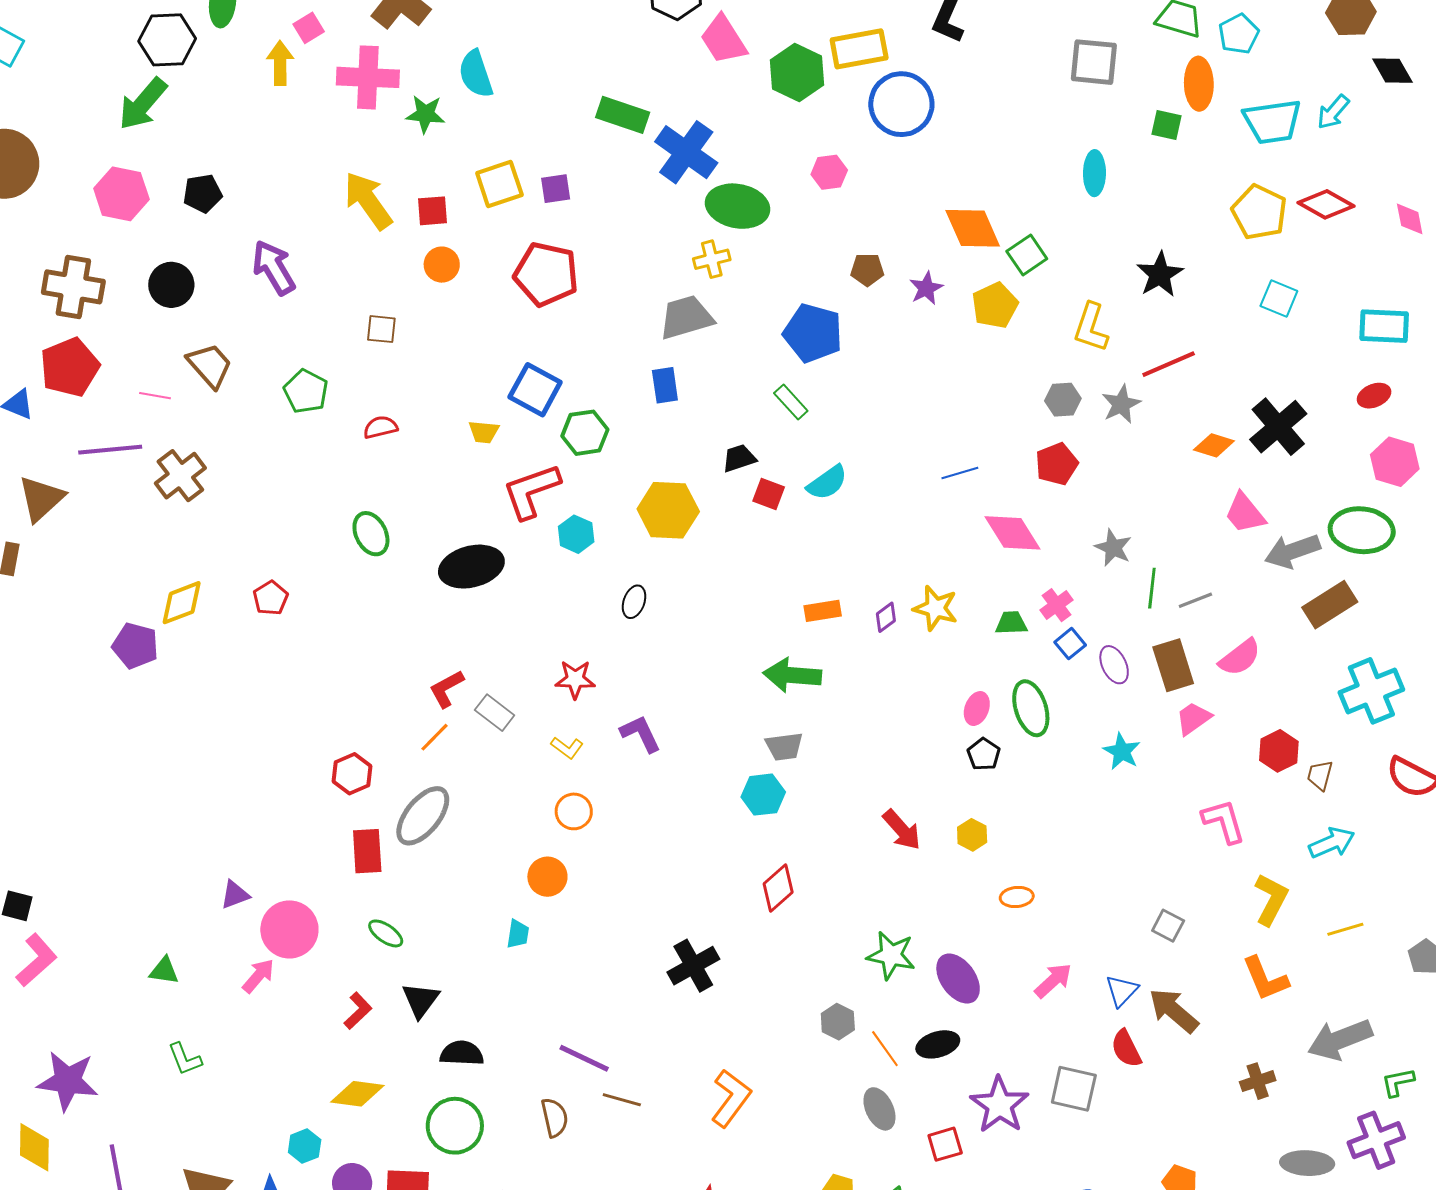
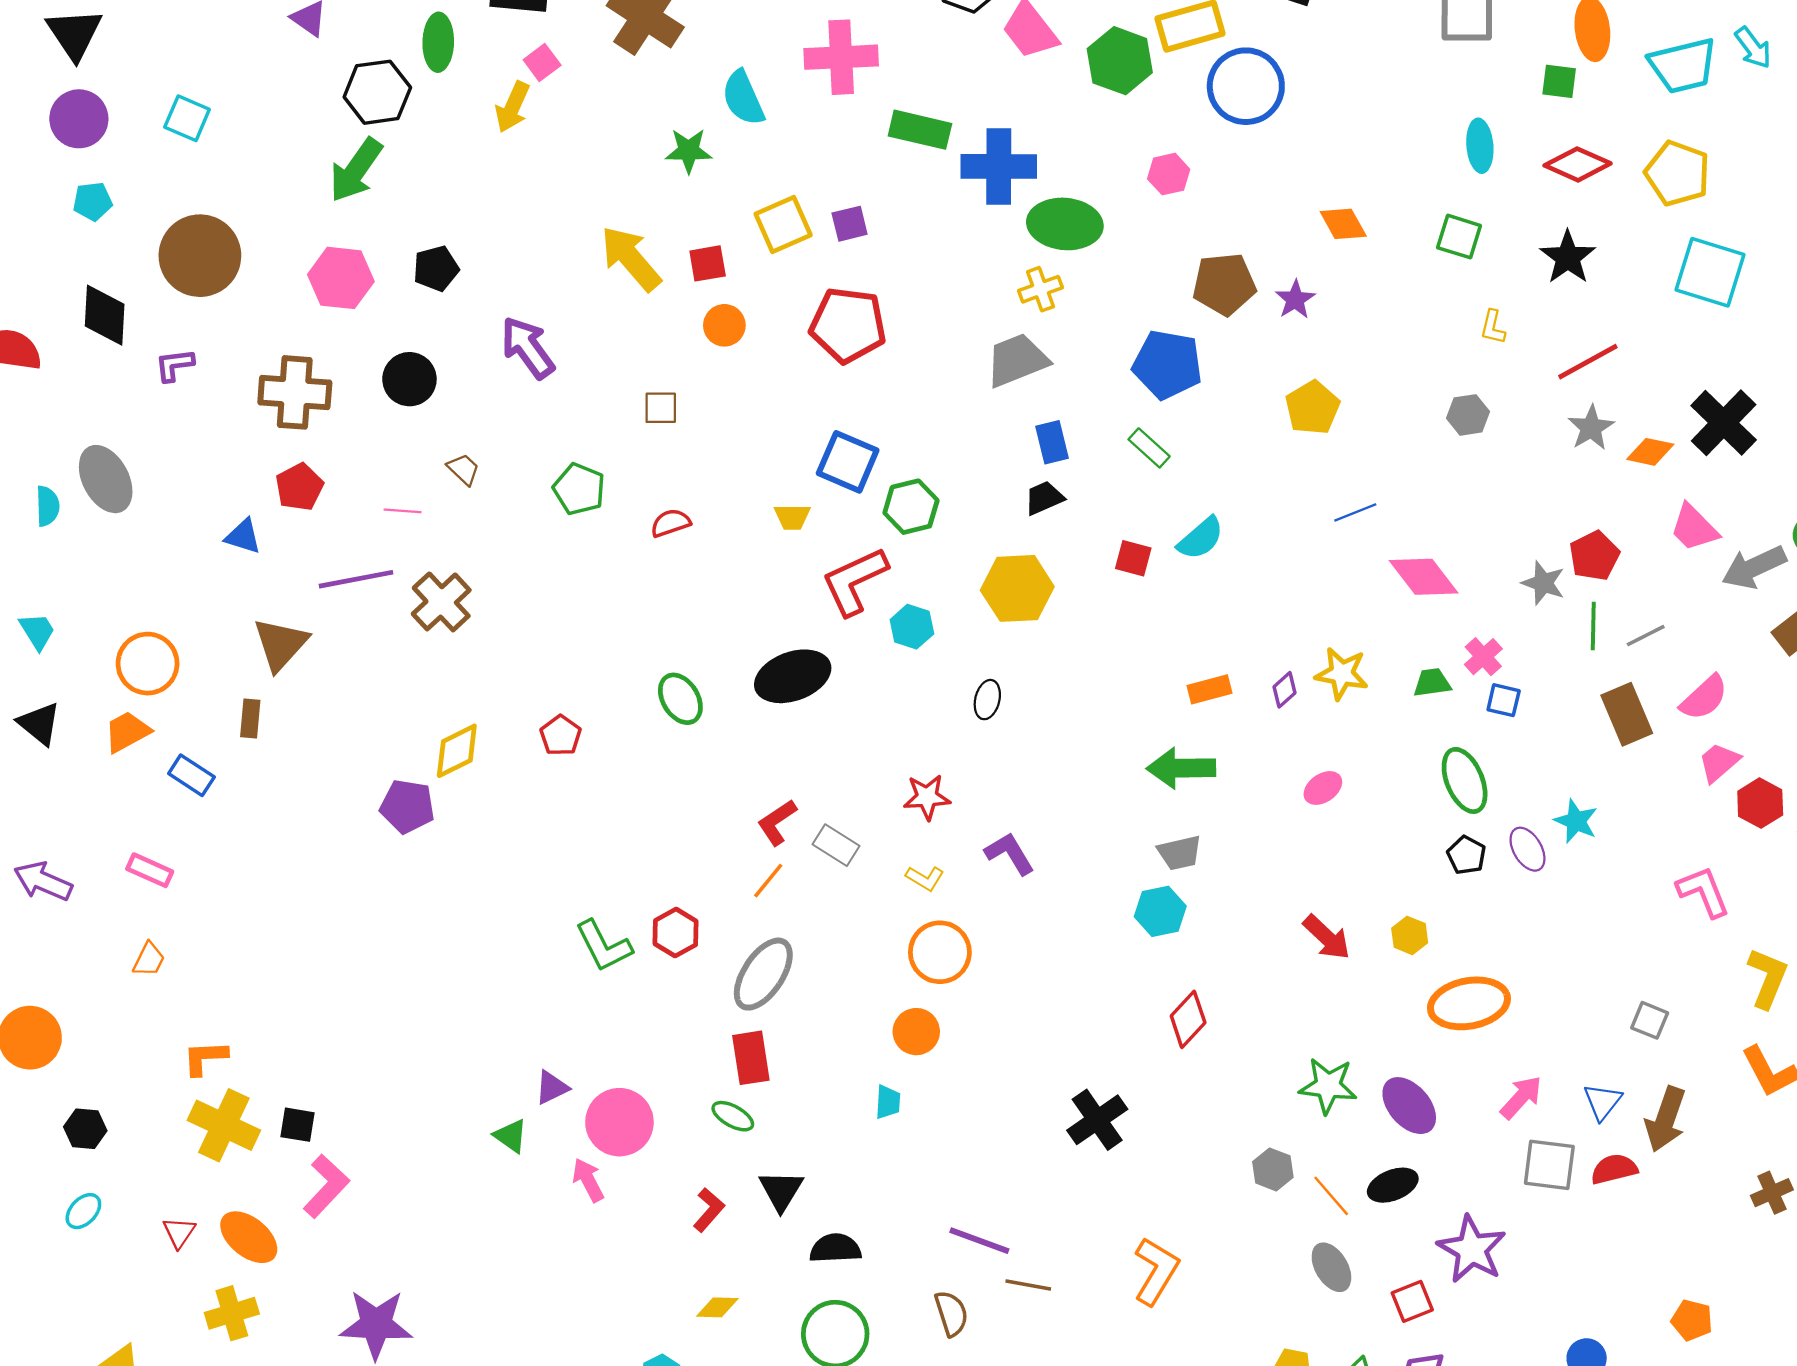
yellow arrow: (280, 63) -> (513, 107), turned -150
pink cross: (368, 77) -> (841, 57), moved
cyan arrow: (1333, 112) -> (1753, 48), turned -72
blue cross: (686, 152) -> (999, 166), turned -30
red diamond: (1326, 204) -> (1578, 164), moved
orange diamond: (973, 228) -> (1343, 224), size x0.7
green square: (1027, 255) -> (1459, 237), moved, turned -33
brown pentagon: (867, 270) -> (1224, 284), size x1.6
cyan square: (1279, 298) -> (1710, 272), size x1.6
yellow pentagon: (995, 305) -> (1312, 408), moved
yellow L-shape: (1091, 327) -> (1493, 327), size x0.6
brown trapezoid: (210, 365) -> (463, 469), size x0.6
red pentagon: (70, 367) -> (299, 487), size x0.7
blue rectangle: (665, 385) -> (1052, 442), moved
gray star: (1121, 404) -> (1591, 428), moved
black trapezoid: (739, 458) -> (1044, 498), moved
red pentagon: (1057, 464) -> (1594, 556), moved
green ellipse: (371, 534) -> (680, 699), moved
blue square: (1070, 644) -> (1504, 700), turned -32
purple ellipse: (1114, 665) -> (1527, 849), moved
pink ellipse: (977, 709) -> (1323, 788), moved, turned 40
pink trapezoid: (1193, 718) -> (1719, 762), moved
black pentagon: (984, 754) -> (1466, 855), moved
orange circle: (574, 811) -> (940, 952), size x1.4
red rectangle: (367, 851) -> (751, 1058), moved
orange ellipse: (1017, 897) -> (1469, 1003), size x2.0
green triangle: (164, 971) -> (511, 1136), moved, turned 32
pink arrow: (258, 976) -> (588, 1180), turned -63
brown arrow: (1174, 1011) -> (1666, 1119), turned -106
red semicircle: (1126, 1049) -> (1614, 1169), turned 108
green L-shape: (185, 1059) -> (604, 946), moved, size x1.4
gray square: (1074, 1089) -> (1549, 1165), moved
yellow diamond: (357, 1094) -> (717, 1307), size x0.7

